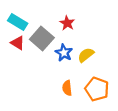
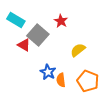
red triangle: (18, 43) -> (24, 45), moved
blue star: (64, 53) -> (48, 72), moved

